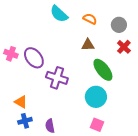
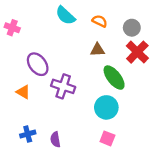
red cross: (124, 47) -> (137, 52), size x1.5
pink cross: (11, 54) -> (12, 28), moved
orange triangle: (21, 102) -> (23, 92), moved

